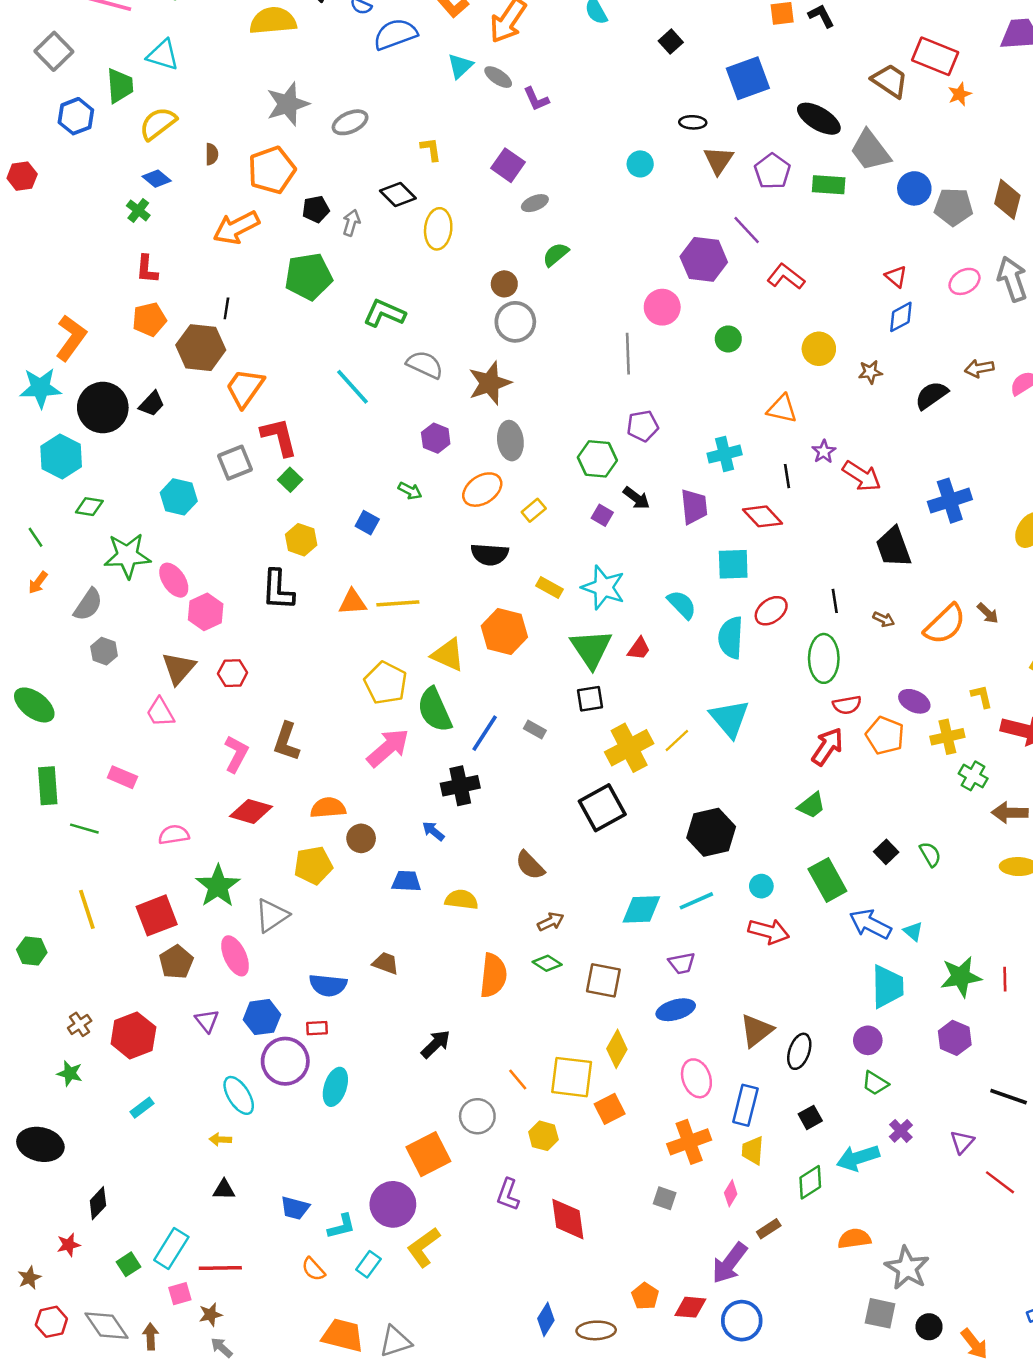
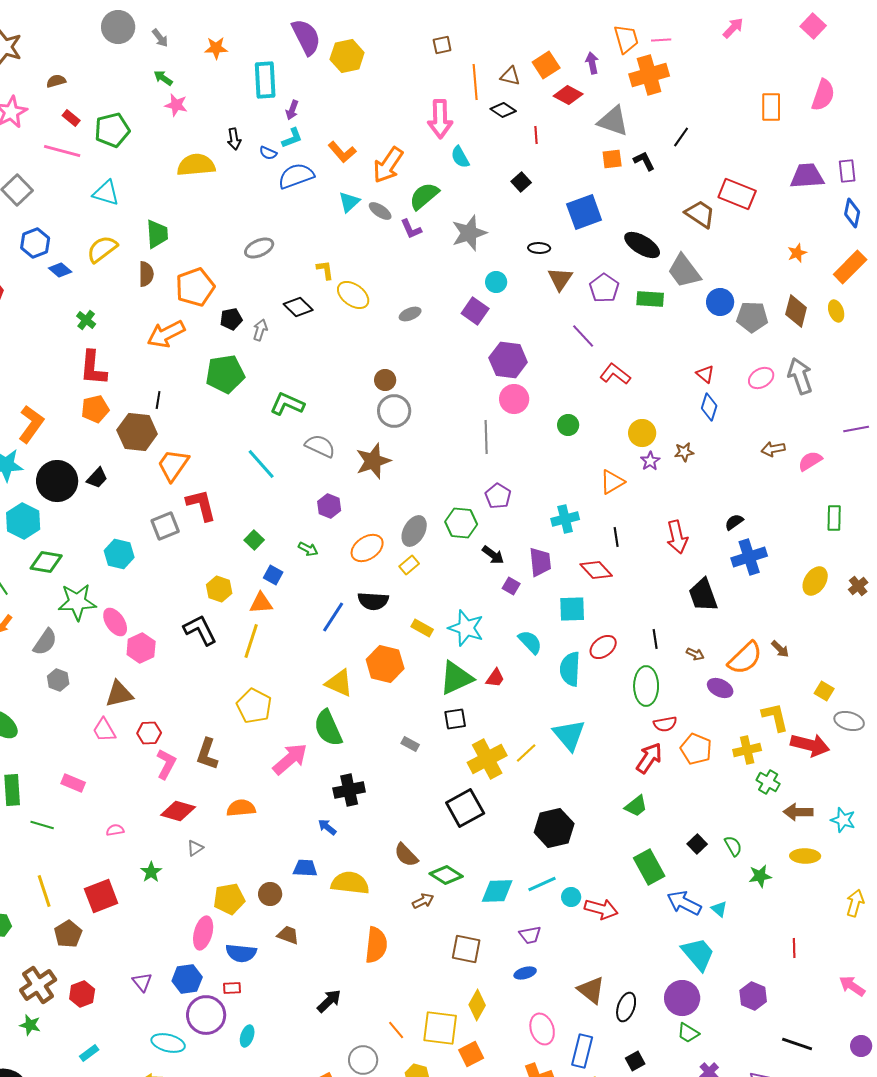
green trapezoid: (120, 86) -> (157, 234), moved
orange star: (960, 94) -> (797, 253), moved
gray star: (288, 104) -> (469, 233), moved
brown semicircle: (212, 154) -> (146, 274), size x1.4
purple square: (508, 165) -> (475, 311), moved
blue diamond: (157, 179) -> (60, 270), moved
yellow ellipse: (438, 229) -> (353, 295), moved, turned -60
green semicircle: (556, 255) -> (424, 196), moved, size x1.4
purple hexagon: (704, 259) -> (508, 360), moved
red L-shape: (147, 269) -> (93, 368), size x1.5
blue diamond: (901, 317) -> (709, 407), turned -44
black semicircle: (931, 395) -> (734, 522), moved, size x0.7
orange triangle: (782, 409) -> (612, 482), turned -44
purple pentagon: (643, 426) -> (498, 496), turned -30
gray ellipse: (510, 441) -> (414, 531), moved, turned 36
purple star: (824, 452) -> (650, 461), moved
red arrow: (862, 476) -> (677, 537), turned 44
green square: (290, 480) -> (254, 540), moved
green diamond: (89, 507) -> (46, 562), size x1.4
purple square: (602, 515) -> (511, 586), moved
black L-shape: (278, 590) -> (200, 630), turned 150
orange triangle: (353, 602) -> (261, 603), moved
yellow line: (398, 603) -> (251, 641), moved, turned -68
green triangle: (591, 649) -> (456, 678), turned 39
brown triangle: (179, 668) -> (119, 694), turned 36
red hexagon: (233, 673) -> (149, 733), moved
yellow pentagon: (386, 683) -> (254, 706), moved
yellow L-shape: (982, 696) -> (775, 717), size x1.5
purple ellipse: (914, 701) -> (720, 688), moved
blue line: (485, 733) -> (333, 617), moved
pink semicircle: (174, 835) -> (115, 830), size x0.7
brown circle: (361, 838) -> (270, 894), moved
yellow pentagon: (313, 865) -> (229, 899), moved
green star: (218, 886) -> (151, 872), size x0.6
cyan circle: (761, 886) -> (571, 897), moved
yellow semicircle: (461, 900) -> (350, 883), size x1.4
gray triangle: (272, 915) -> (195, 848), moved, size x0.6
pink ellipse: (235, 956) -> (203, 933), moved, turned 40
brown pentagon: (176, 962) -> (68, 934), moved
green diamond: (547, 963) -> (446, 875), moved, size x1.4
green star: (961, 977) -> (760, 876), moved, size x0.7
cyan trapezoid: (887, 986) -> (698, 954), turned -39
blue ellipse: (676, 1010) -> (525, 973), size x0.7
brown cross: (80, 1024) -> (38, 985), size x1.8
brown triangle: (756, 1031) -> (591, 990), turned -44
red hexagon: (133, 1035) -> (82, 994), size x0.7
purple circle: (868, 1040) -> (682, 998), size x1.5
cyan ellipse: (335, 1087) -> (247, 1036), size x0.7
cyan ellipse: (239, 1095) -> (168, 1043), turned -44

